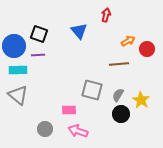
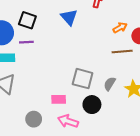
brown line: (119, 64) -> (122, 51), moved
black circle: (121, 114) -> (92, 105), moved

